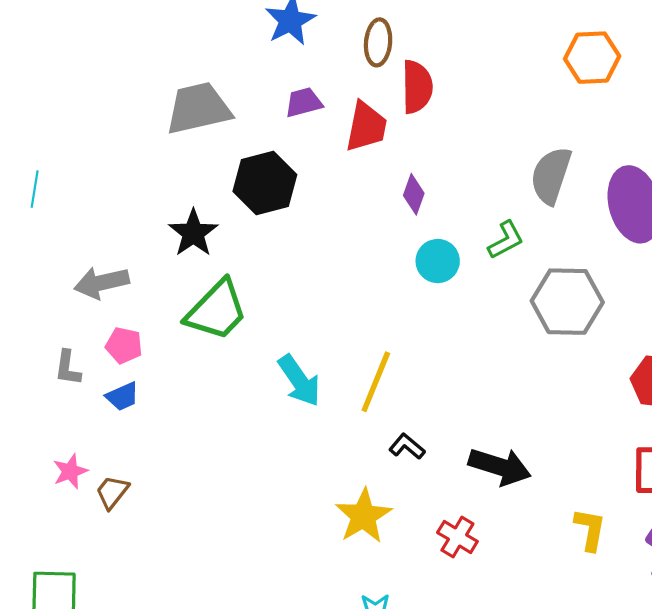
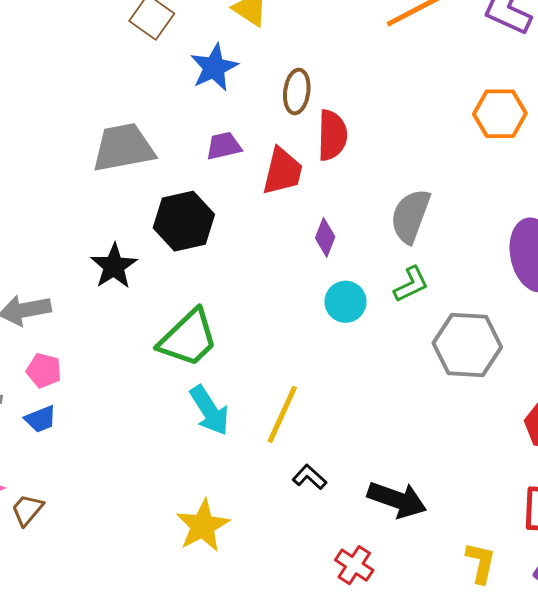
gray semicircle: (551, 176) -> (410, 216), moved
green trapezoid: (217, 310) -> (188, 338), moved
yellow star: (363, 516) -> (203, 526), moved

